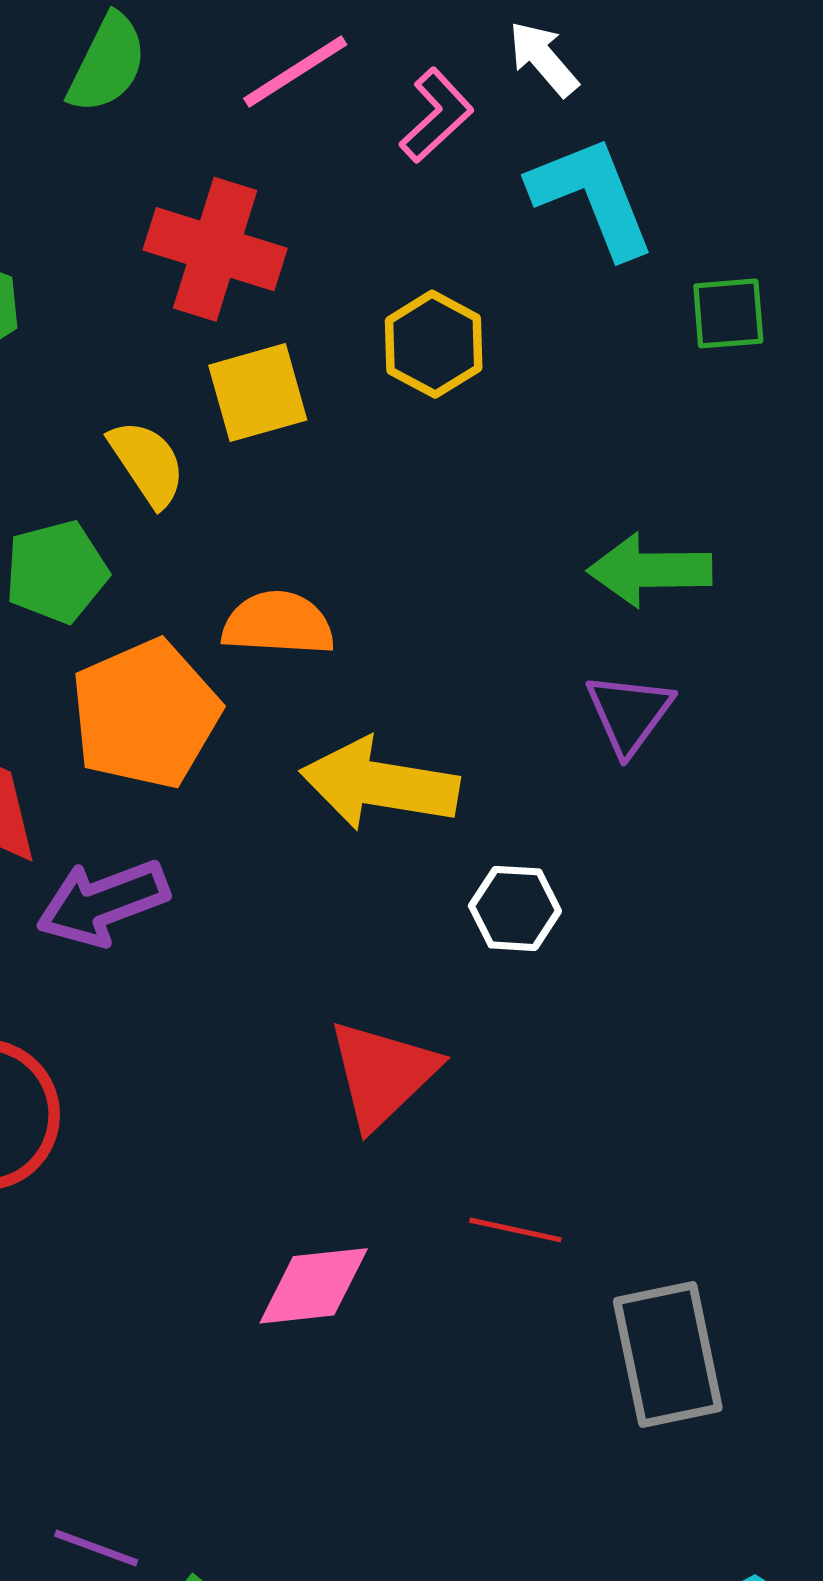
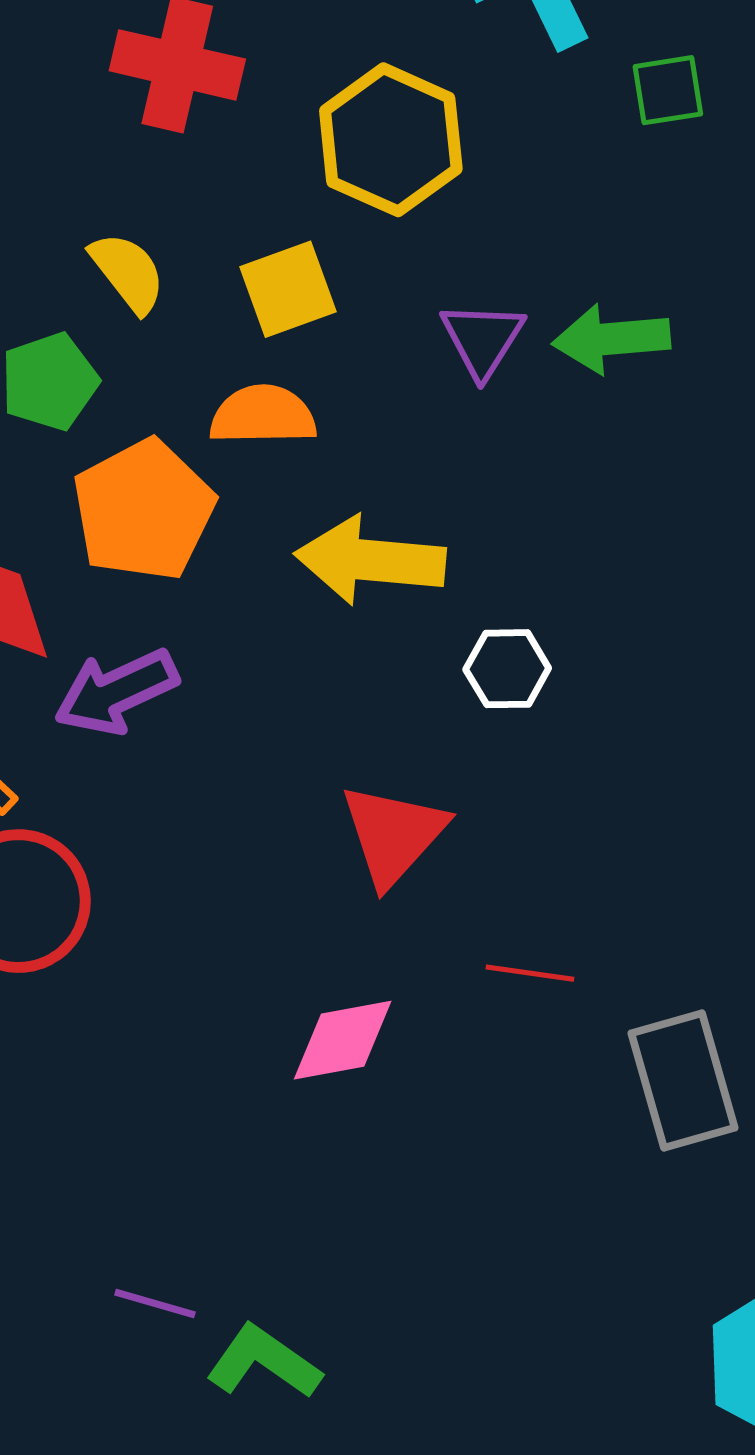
yellow hexagon: (434, 344) -> (391, 140), size x1.5
yellow square: (258, 393) -> (288, 289), moved
purple triangle: (629, 713) -> (482, 339), moved

